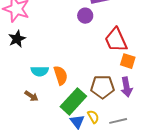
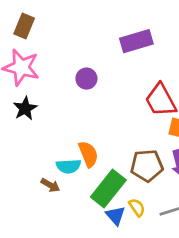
purple circle: (85, 16) -> (86, 79), moved
cyan semicircle: (40, 71) -> (68, 166), moved

